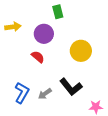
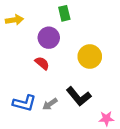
yellow arrow: (13, 27) -> (14, 20), moved
blue L-shape: (22, 93) -> (24, 103), turned 75

